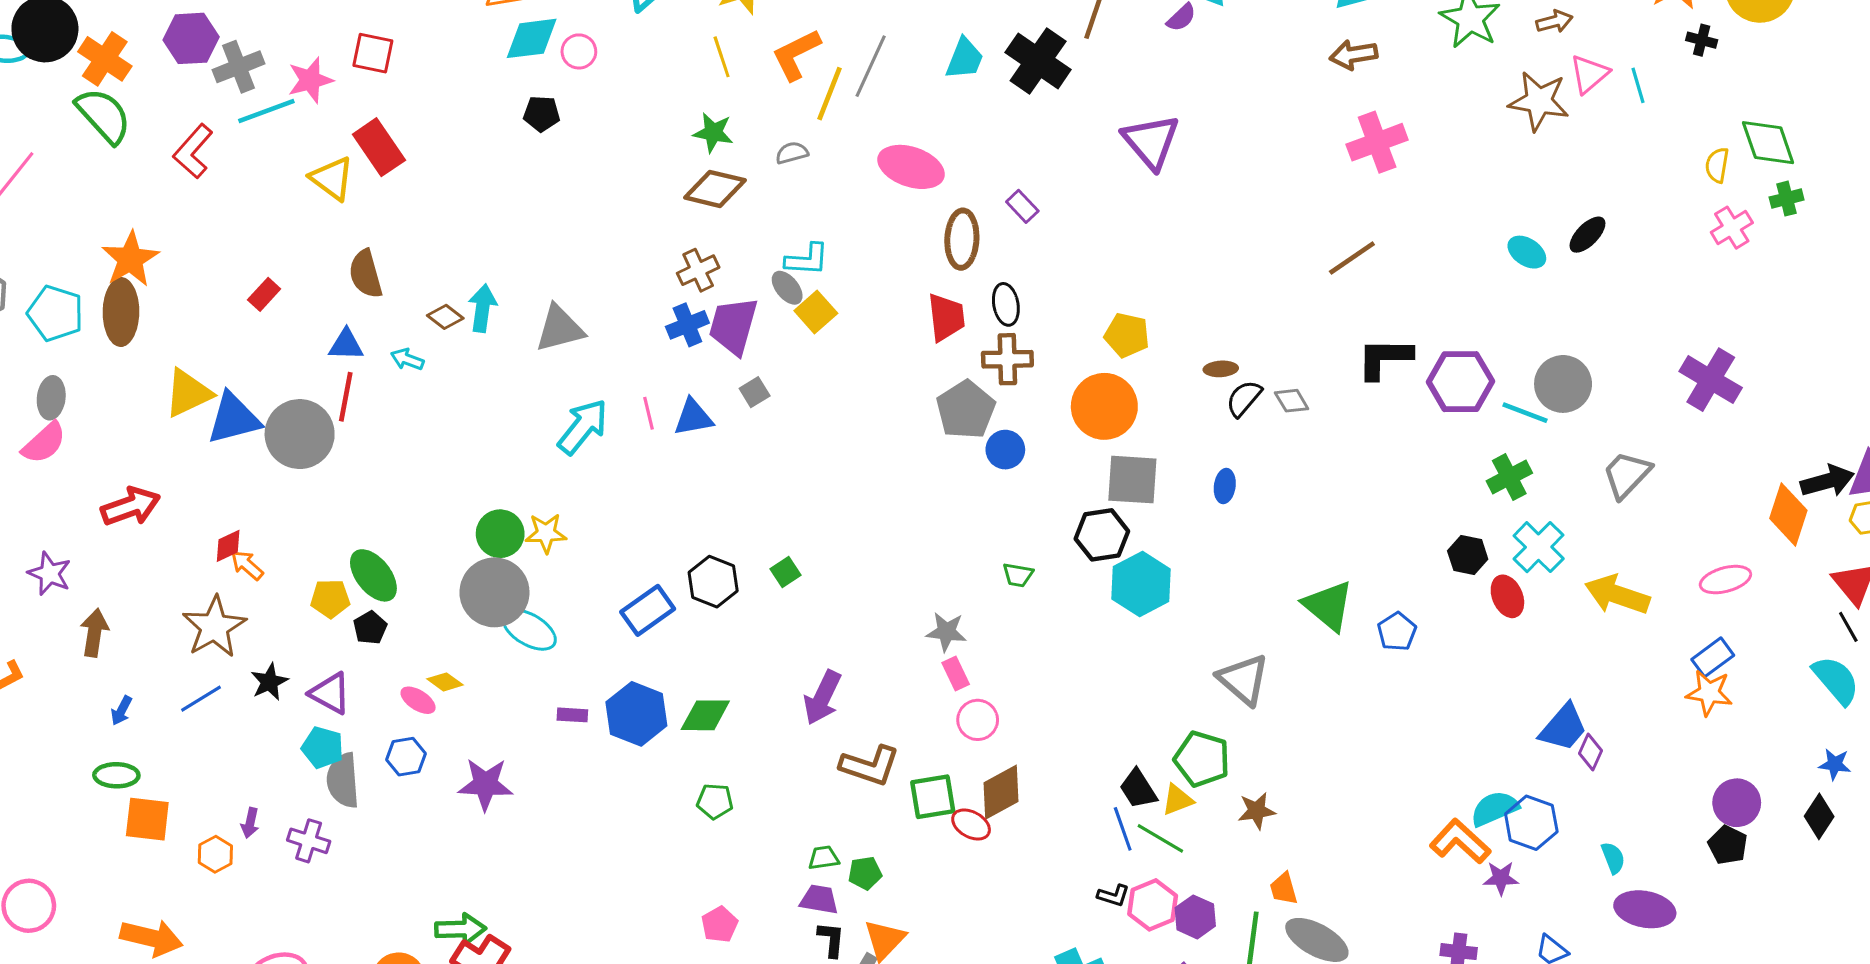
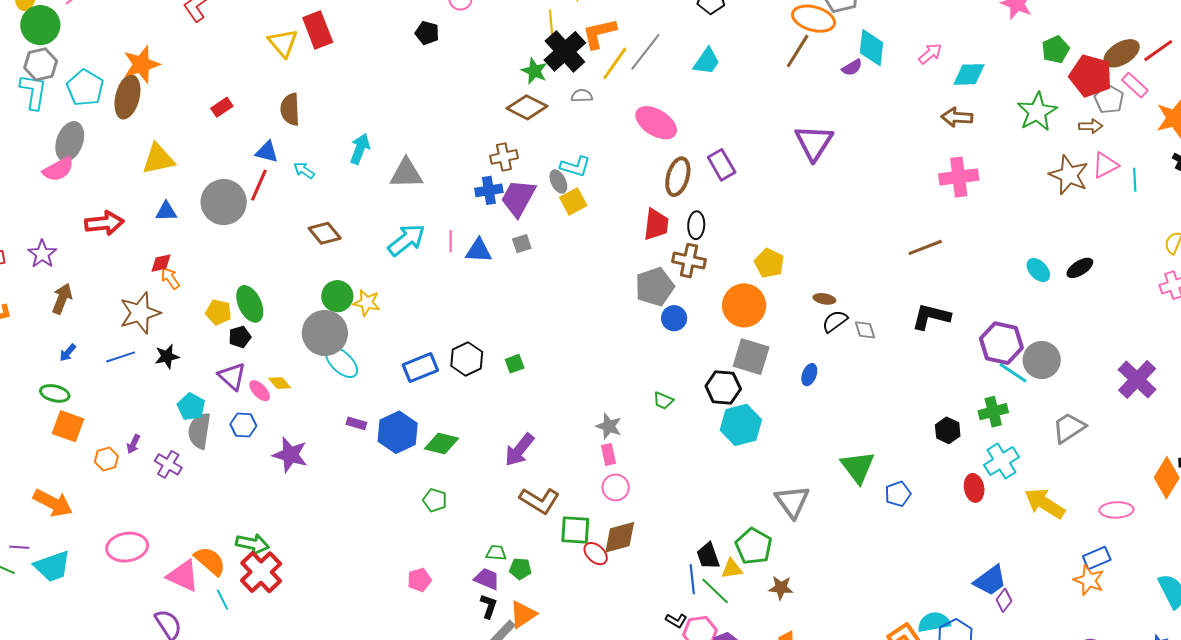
black cross: (1038, 61) -> (565, 51), moved
purple rectangle: (1022, 206) -> (722, 165), size x1.4
brown diamond: (445, 317) -> (325, 233), moved, size x1.4
purple hexagon: (1460, 382) -> (1001, 343), moved
gray ellipse: (51, 398) -> (70, 141), size x1.4
blue triangle: (234, 419) -> (166, 211), moved, size x0.6
black hexagon: (1468, 555) -> (948, 430), moved
purple triangle: (330, 693) -> (232, 376), moved

